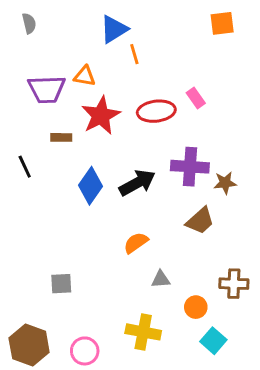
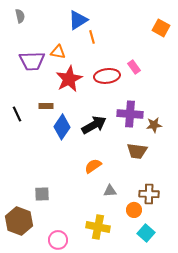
orange square: (222, 23) -> (161, 28), moved, turned 36
brown rectangle: (61, 137) -> (46, 106), moved
brown trapezoid: (200, 221) -> (137, 151), turned 50
brown cross: (234, 284) -> (149, 194), moved
brown hexagon: (29, 345) -> (19, 221), moved

